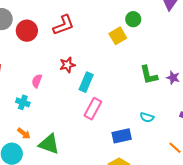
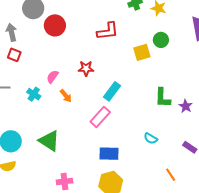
red L-shape: (63, 25) -> (108, 31), moved
cyan rectangle: (86, 82) -> (112, 91), moved
orange arrow: (24, 133) -> (66, 96), moved
blue rectangle: (122, 136) -> (109, 154), moved

